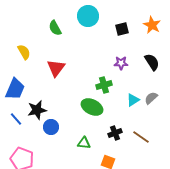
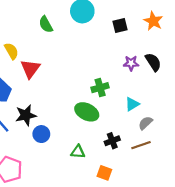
purple star: (121, 63) -> (131, 63), moved
red triangle: (56, 68) -> (30, 69), moved
gray semicircle: (151, 98) -> (145, 123), moved
brown line: (141, 137) -> (141, 145), turned -54

